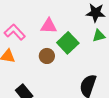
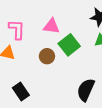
pink L-shape: (15, 32) -> (17, 29), turned 40

